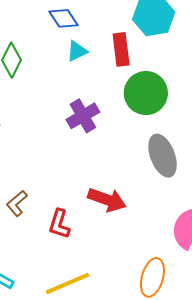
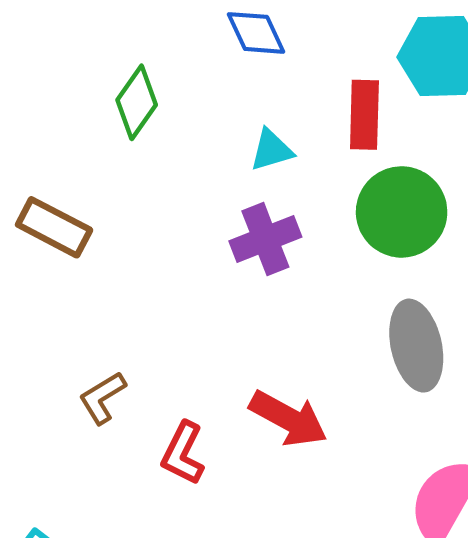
cyan triangle: (77, 51) -> (271, 150), moved

